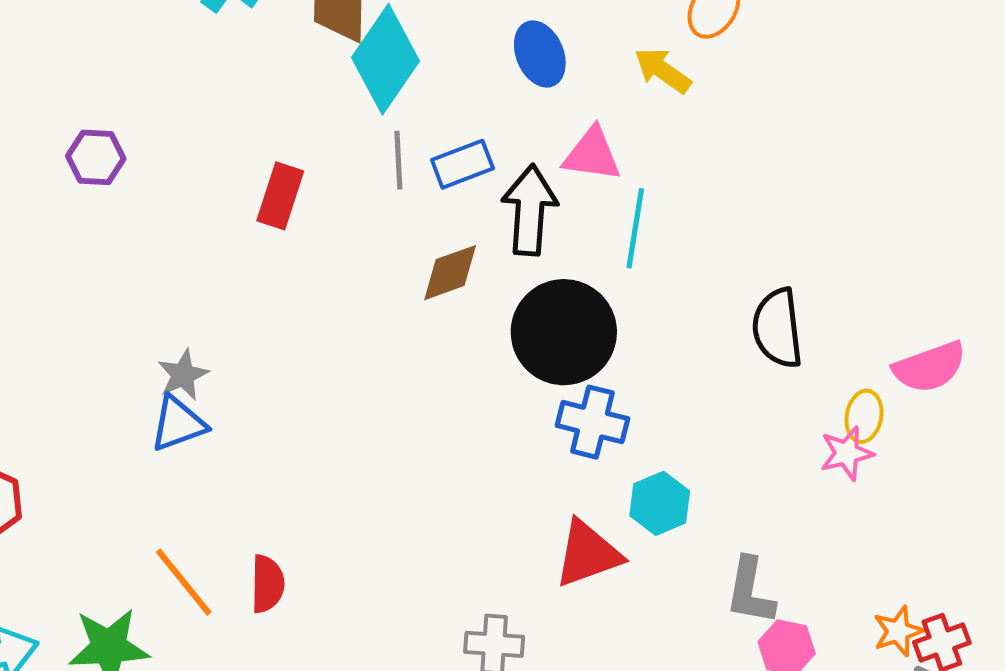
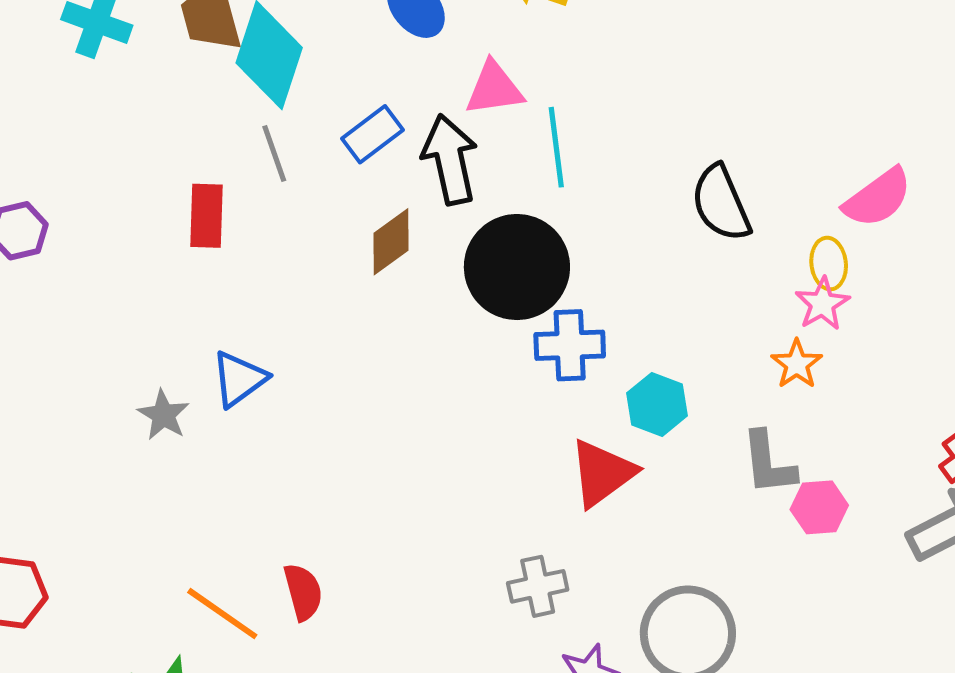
gray line: (398, 160) -> (274, 153), moved
blue triangle: (178, 424) -> (239, 379), moved
orange star: (898, 631) -> (797, 364), moved

